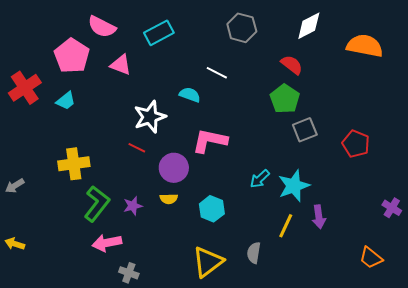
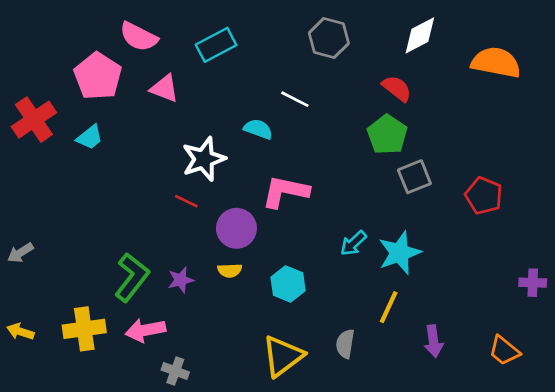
yellow cross: (74, 164) -> (84, 329), moved
purple cross: (392, 208) -> (533, 283), turned -30
purple arrow: (319, 217) -> (433, 341), moved

